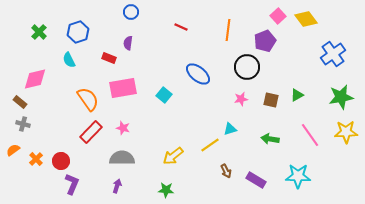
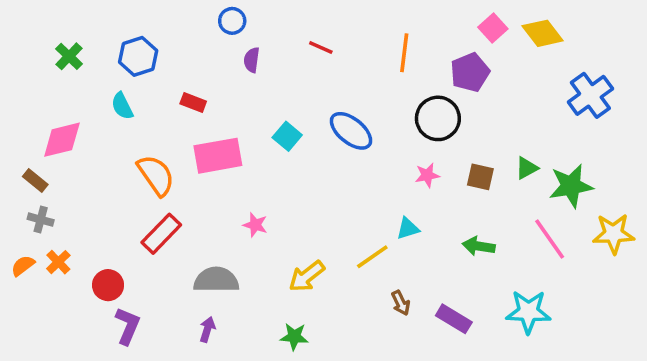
purple semicircle: (128, 43) -> (252, 60), moved
cyan square: (164, 95) -> (287, 136), moved
green star: (341, 97) -> (571, 186), moved
pink star: (123, 128) -> (255, 225), moved
orange cross: (36, 159) -> (58, 262), moved

